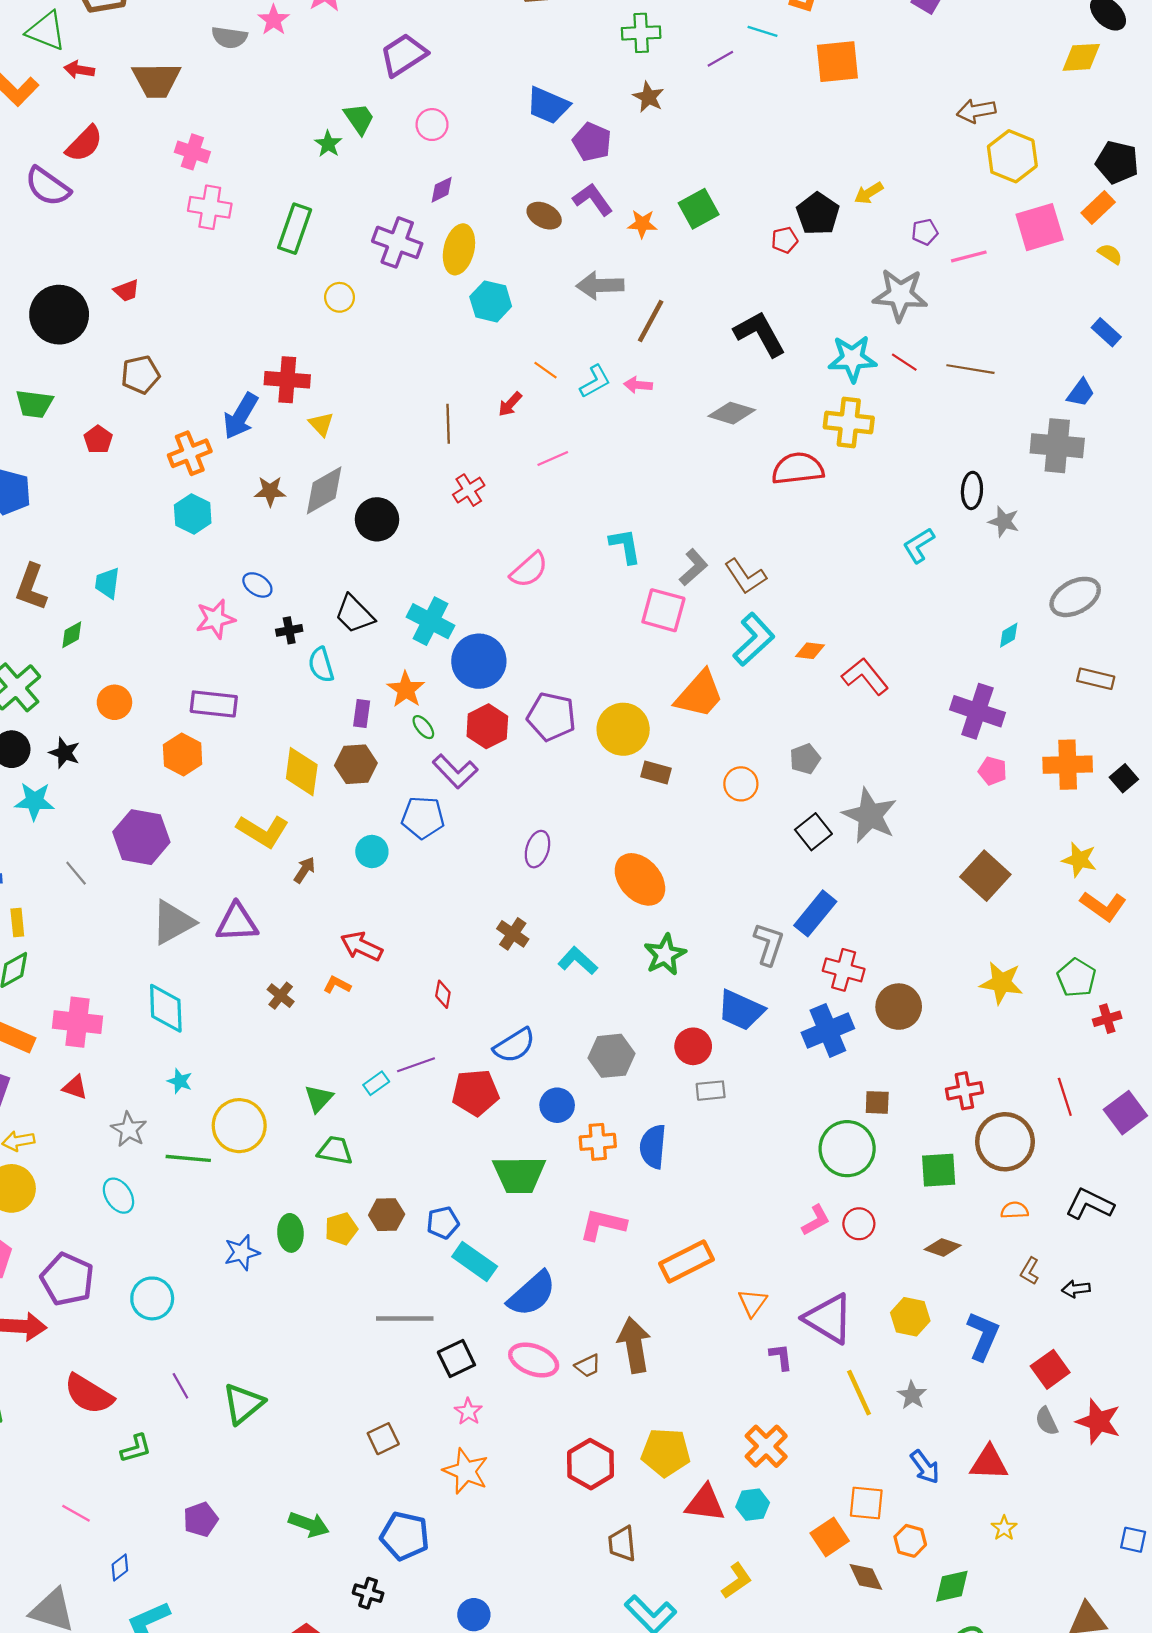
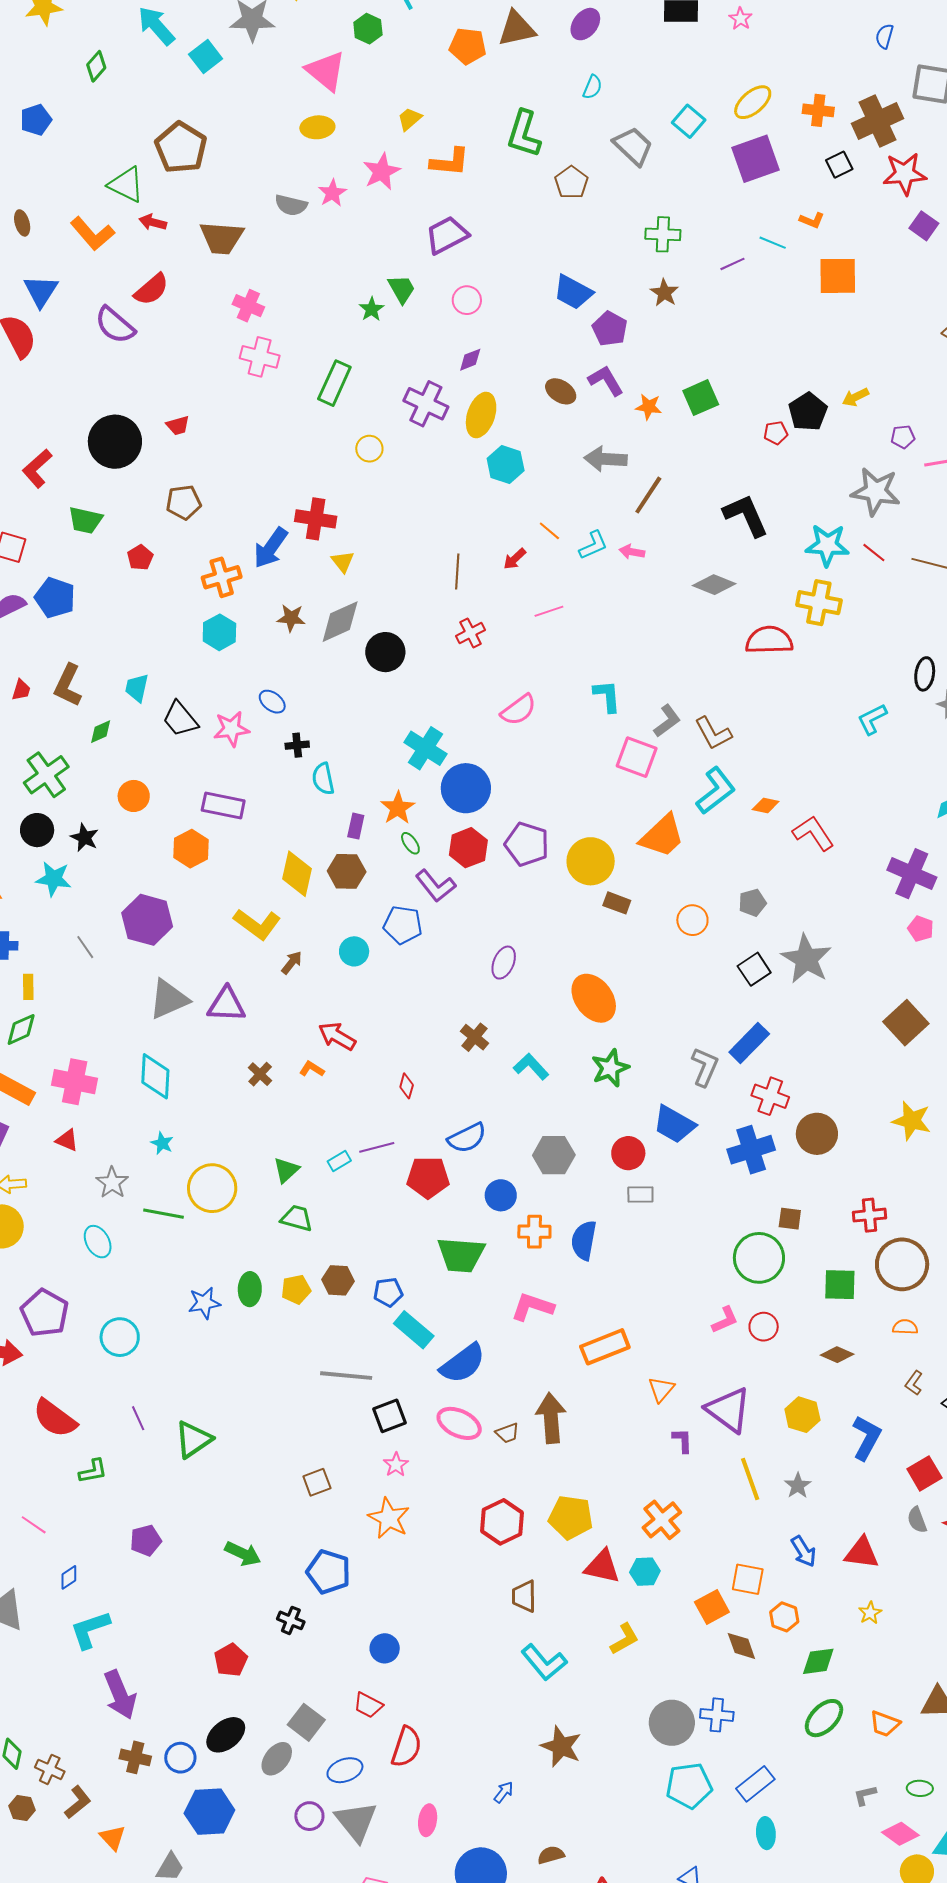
black trapezoid: (354, 614) -> (180, 719), moved

